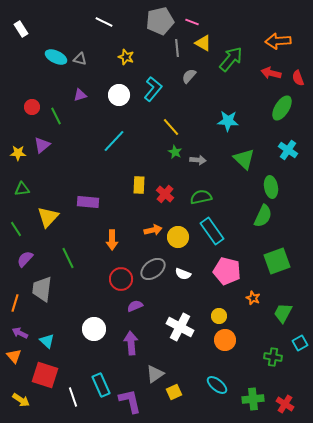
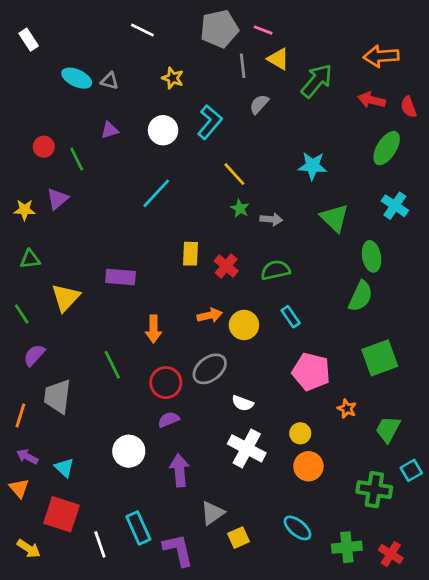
cyan rectangle: (212, 231) -> (291, 317), size x0.6
green line: (68, 258) -> (112, 365), moved
white semicircle: (183, 274) -> (243, 403), moved
purple semicircle: (135, 306) -> (169, 420), moved
green cross: (273, 357) -> (374, 490), size x1.4

